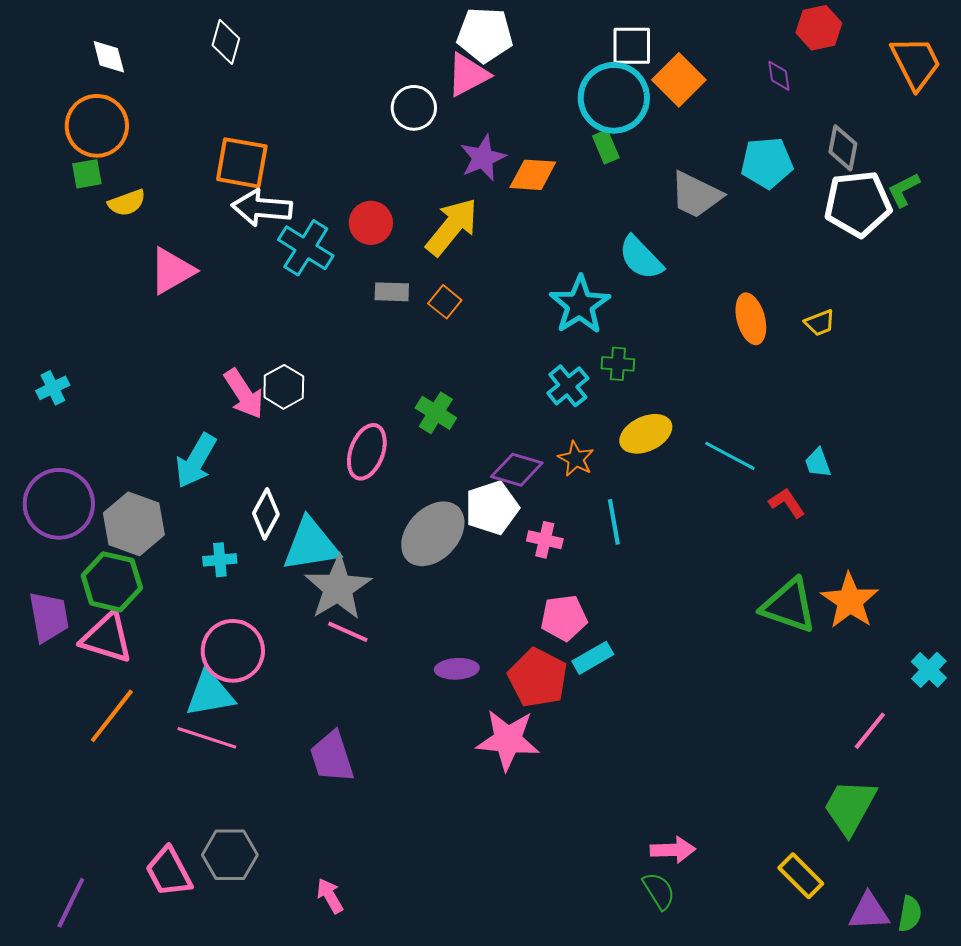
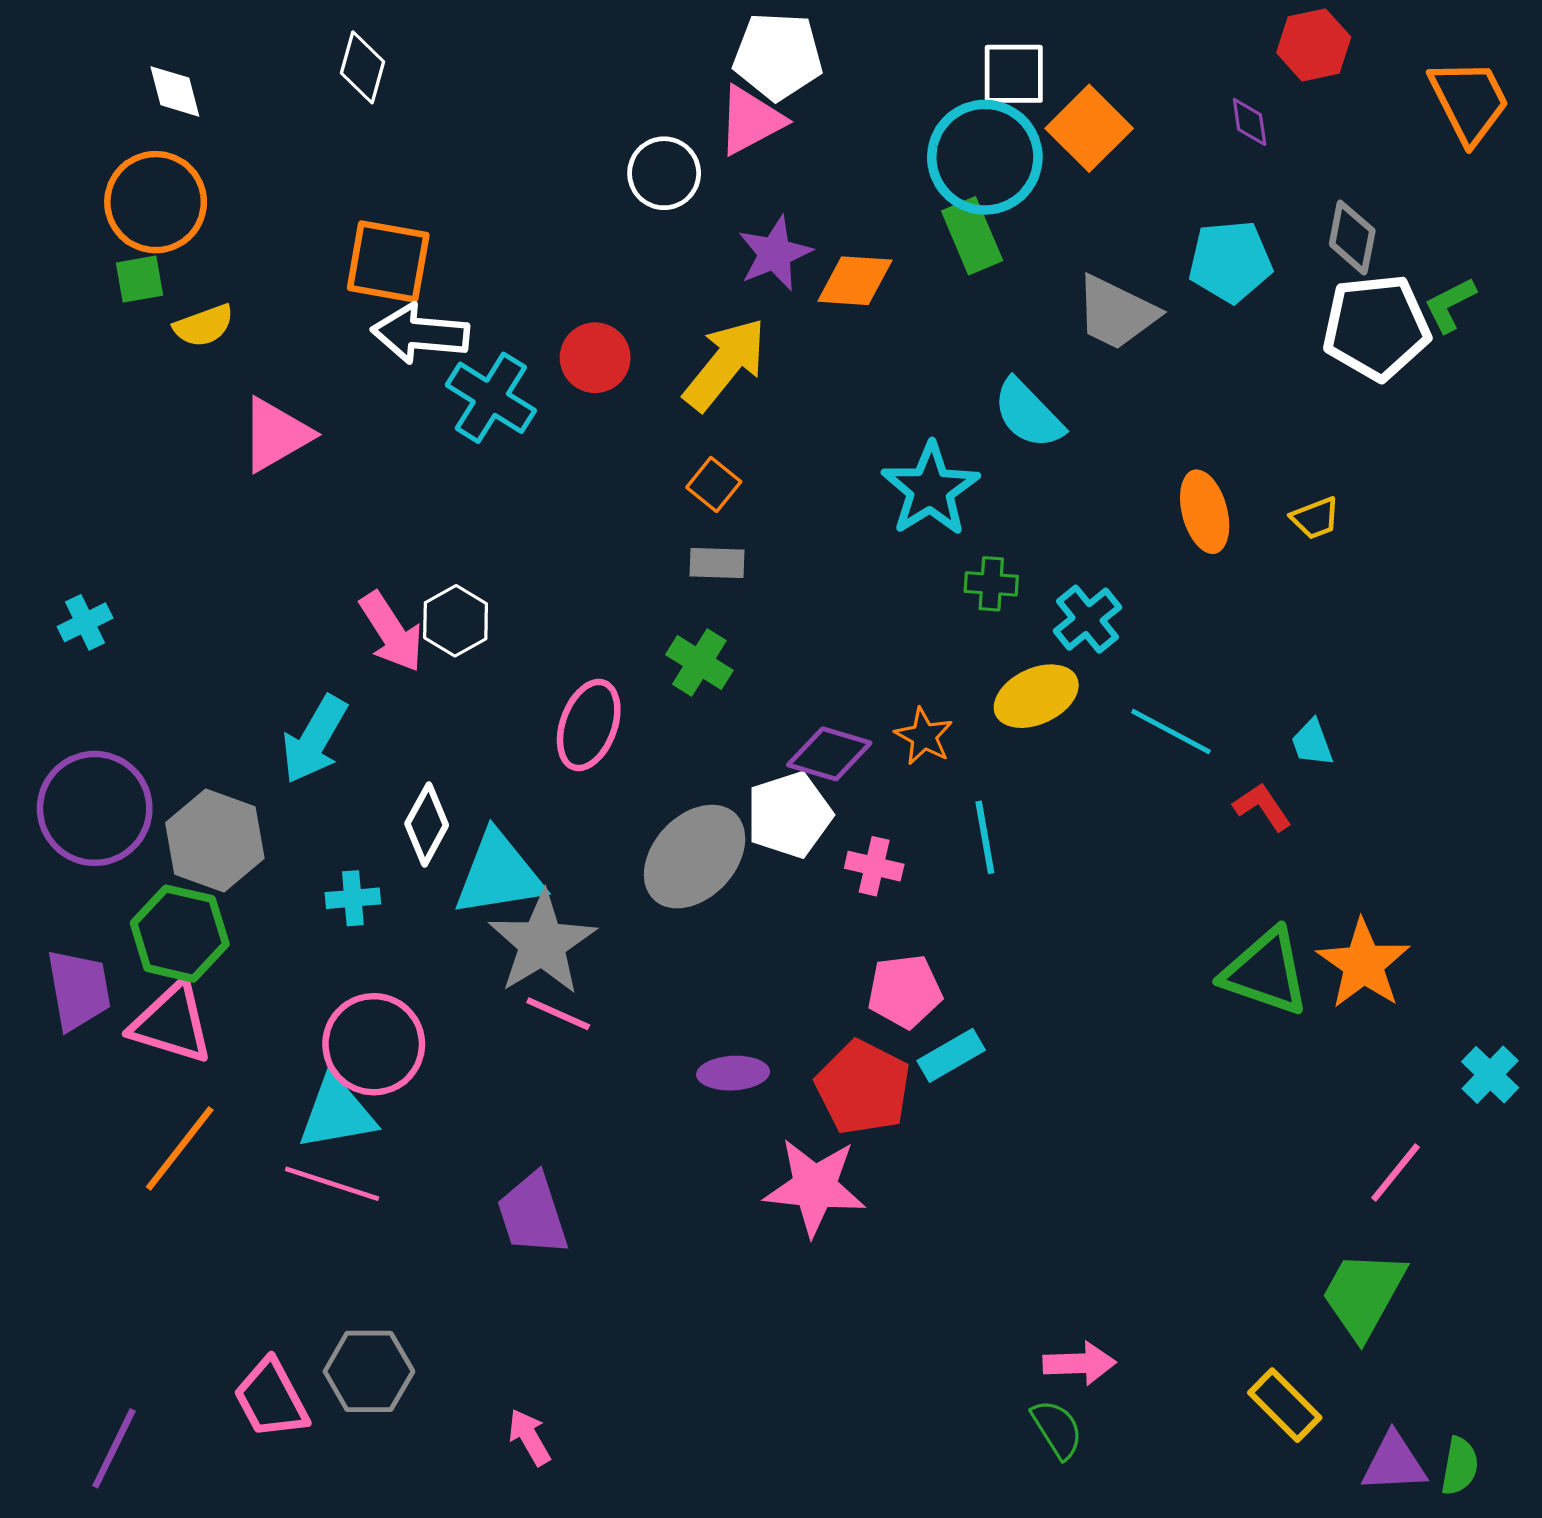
green rectangle: (606, 147) -> (972, 236), size x1.4
gray rectangle: (392, 292) -> (717, 563), moved
cyan cross: (568, 386) -> (1088, 619), moved

